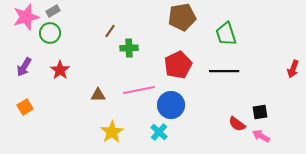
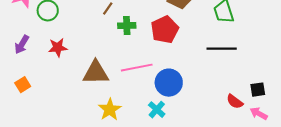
red pentagon: (178, 65) -> (165, 30), moved
red star: (60, 70) -> (58, 48), turned 30
brown triangle: (98, 95) -> (96, 73), size x1.8

